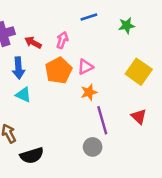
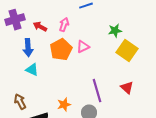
green star: (127, 26) -> (115, 31), moved
orange star: (89, 92) -> (64, 105), moved

